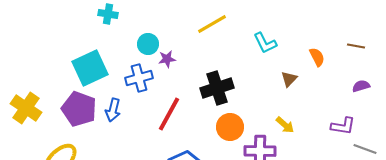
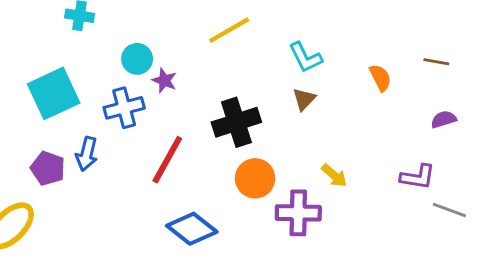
purple star: (167, 59) -> (164, 80), turned 30
brown triangle: (289, 79) -> (304, 99), moved
purple pentagon: (79, 109) -> (48, 168), moved, size x0.7

